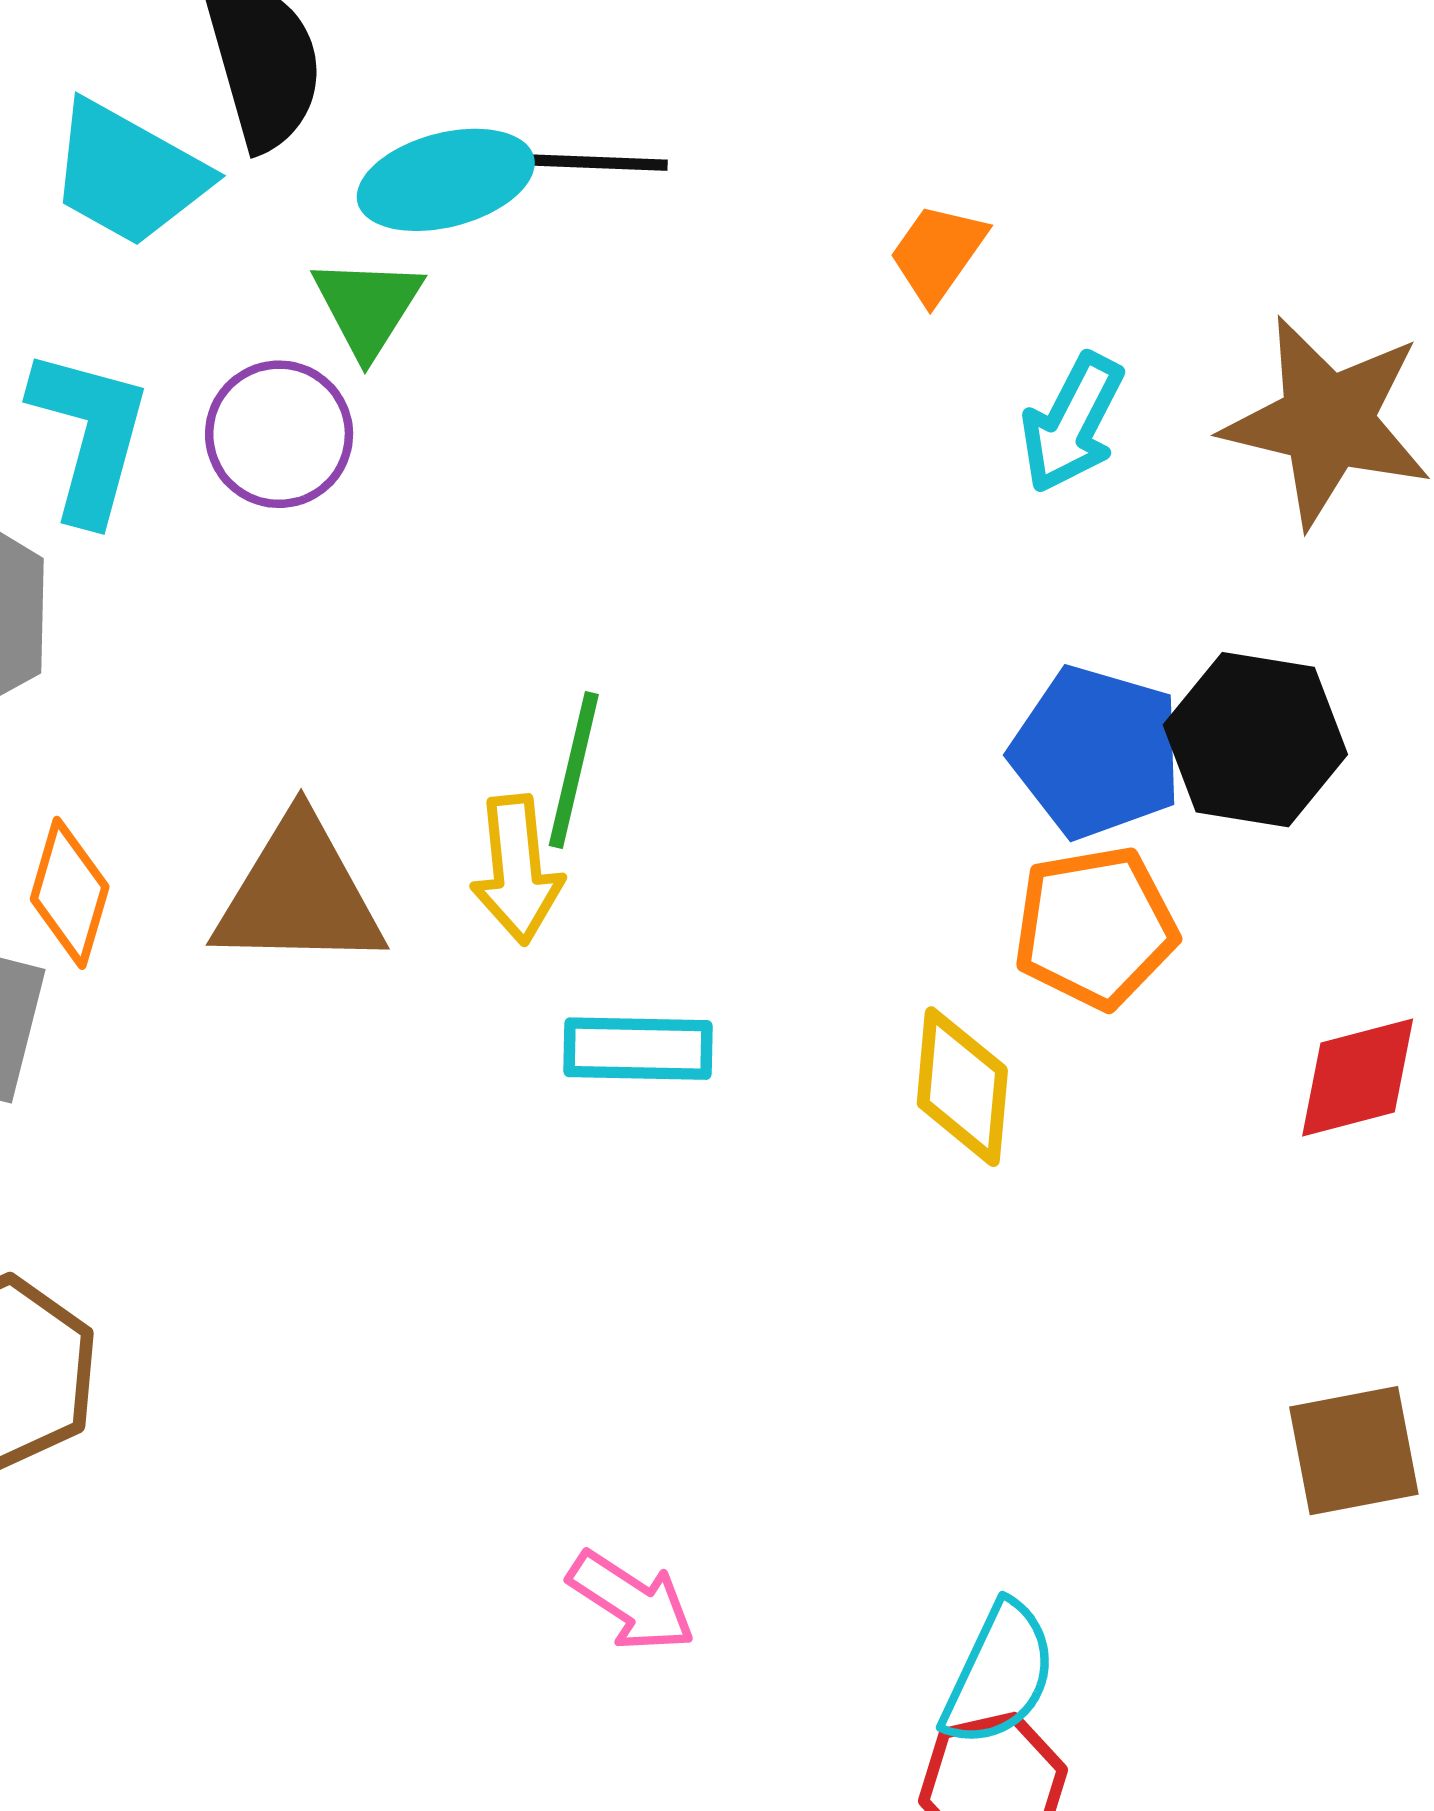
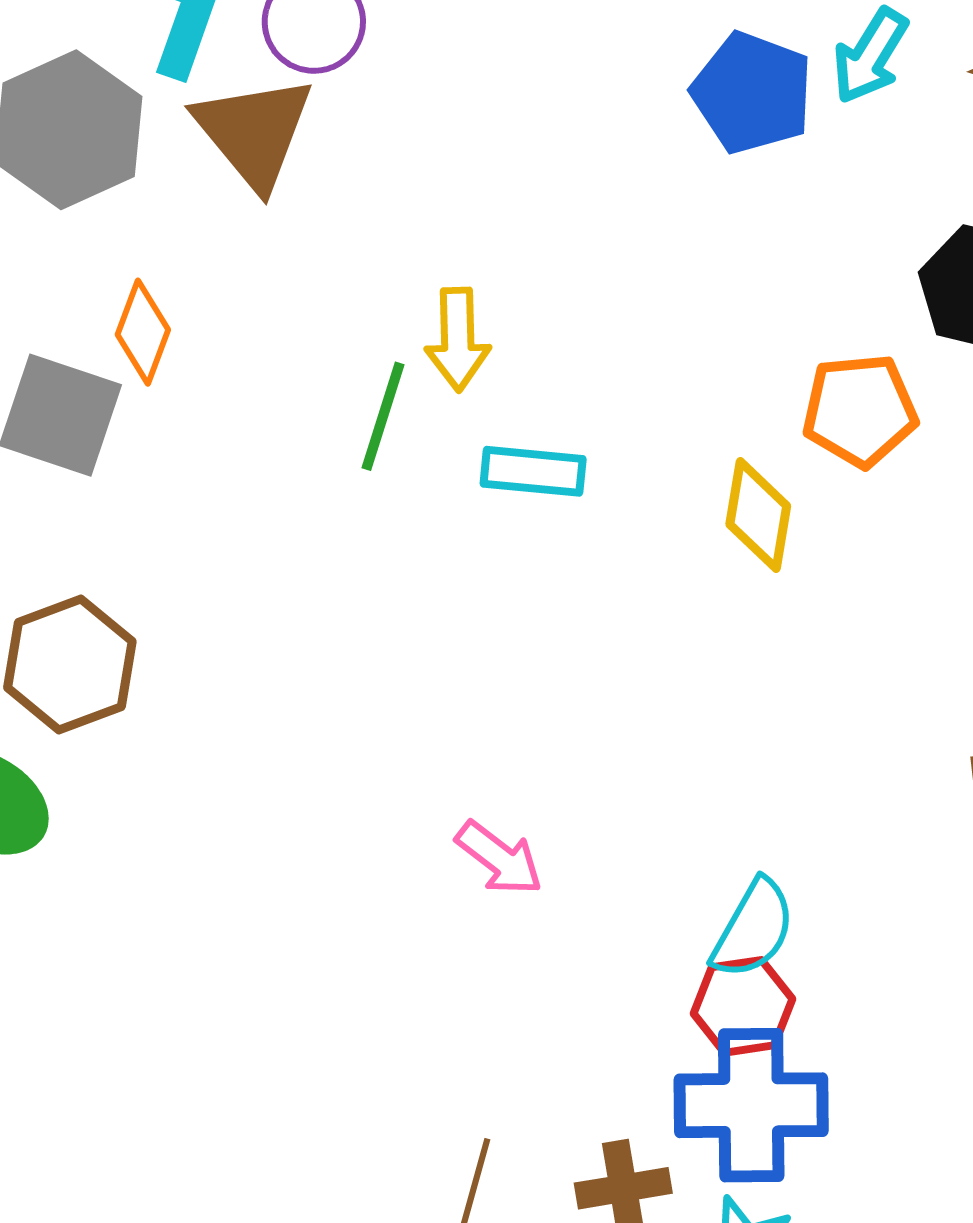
blue pentagon: (1096, 752) -> (752, 93), moved
green line: (574, 770) -> (383, 416), moved
brown triangle: (299, 894) -> (254, 132), moved, turned 45

